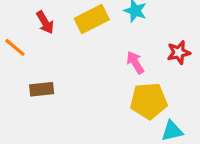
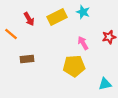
yellow pentagon: (149, 101) -> (74, 66), moved

